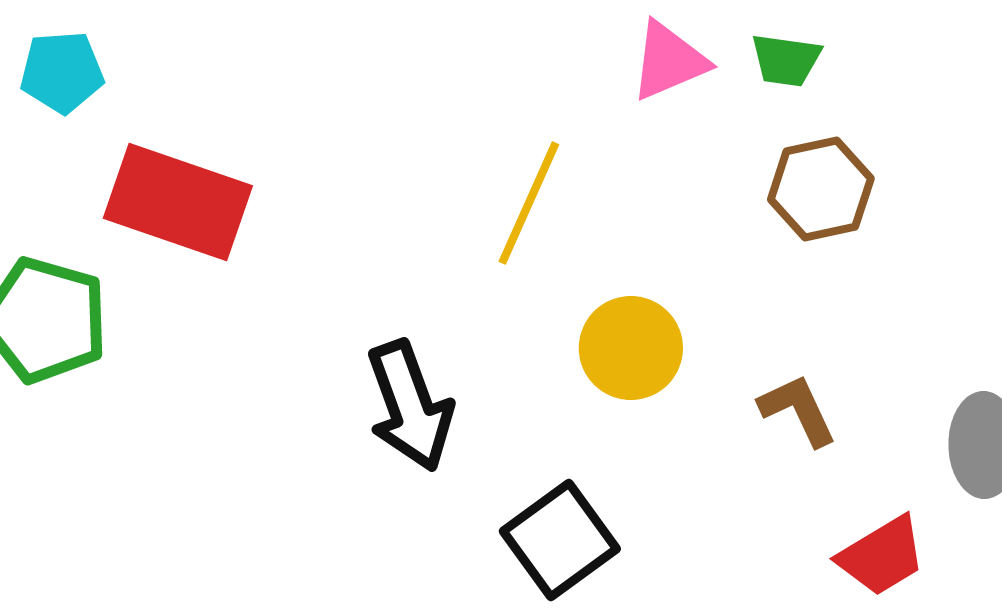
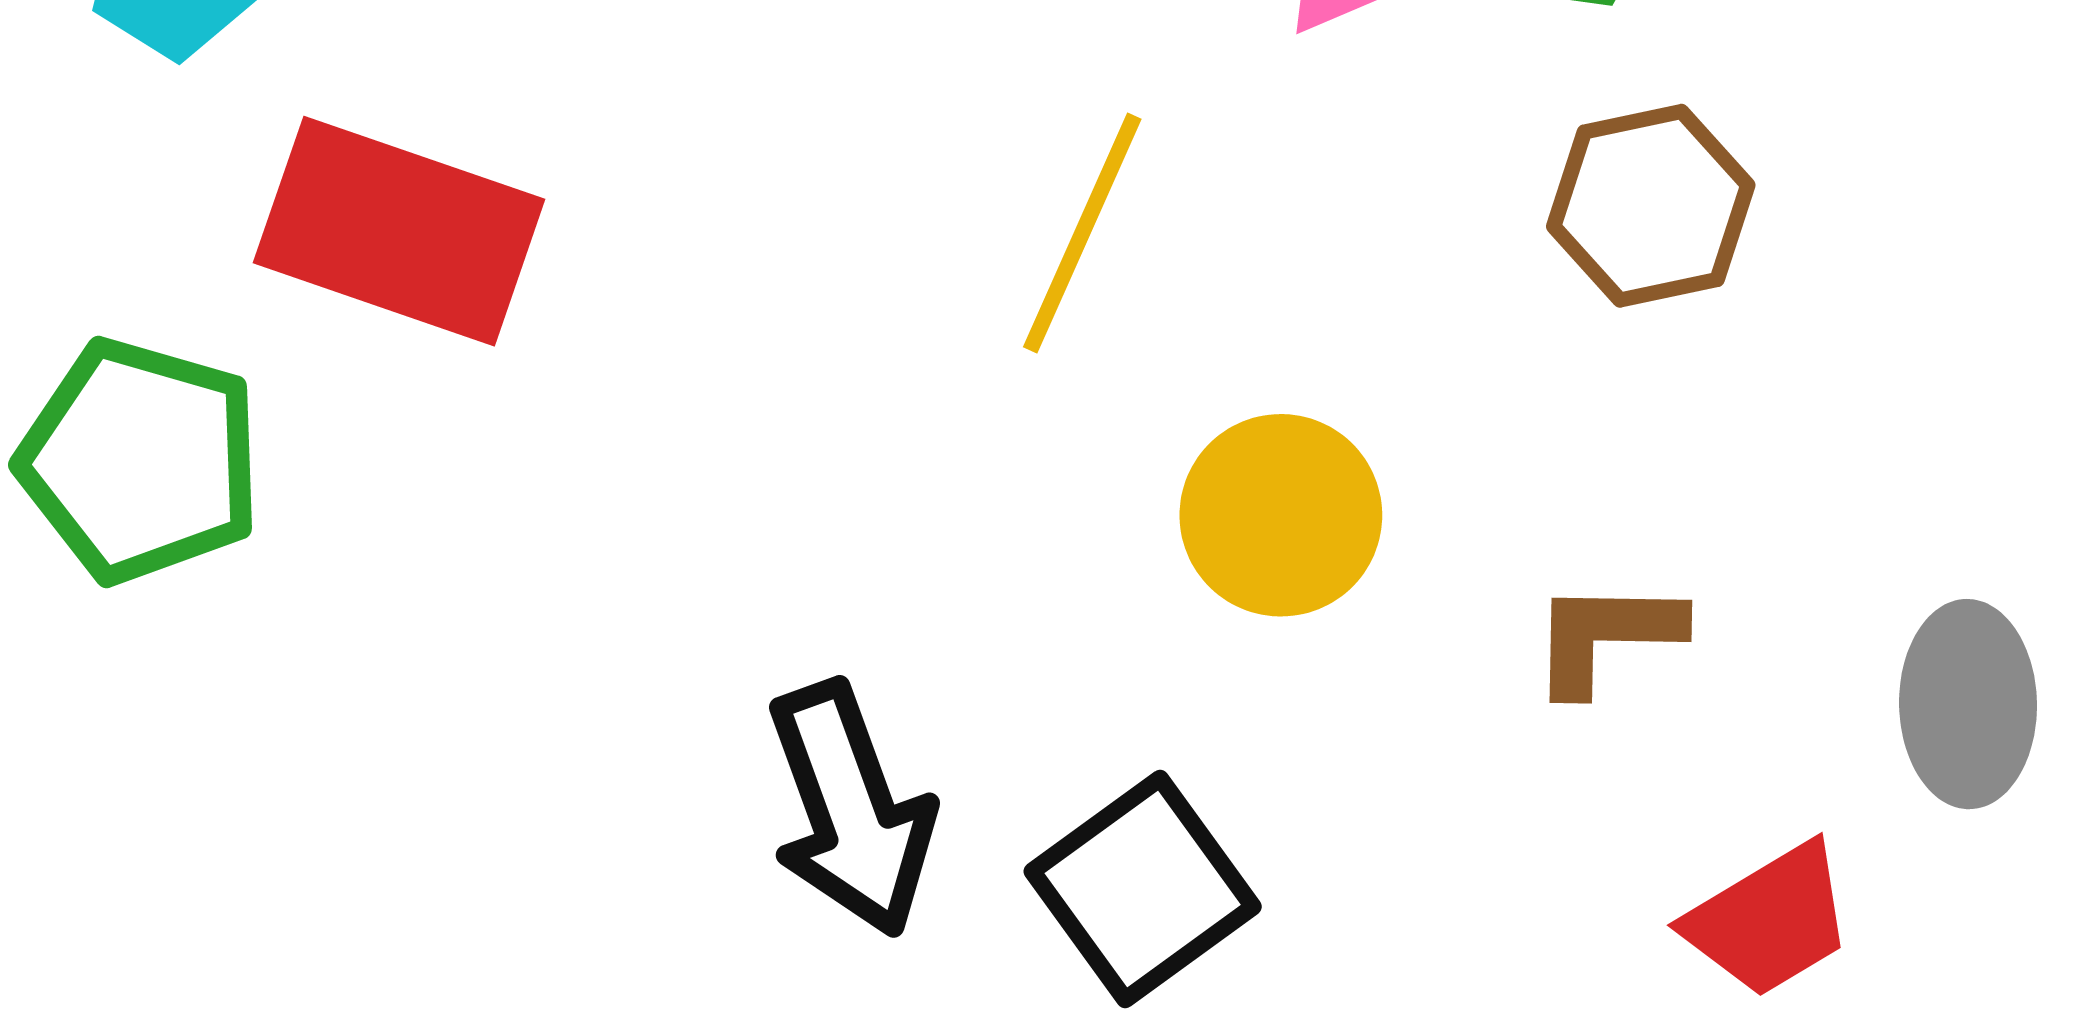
black arrow: (410, 406) -> (851, 809), moved
brown L-shape: (798, 410) -> (1606, 636), turned -64

